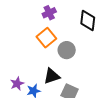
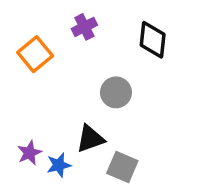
orange square: (46, 38) -> (35, 54), moved

